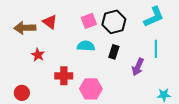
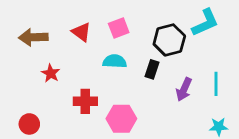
red triangle: (50, 22) -> (81, 32), moved
black hexagon: (114, 22) -> (169, 40), moved
cyan line: (156, 49) -> (216, 84), moved

